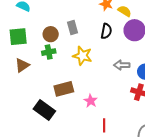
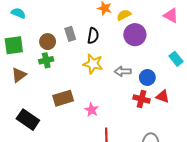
yellow semicircle: (125, 11) -> (124, 15), turned -56
black semicircle: (106, 31) -> (93, 36), moved
yellow star: (82, 56) -> (93, 64), moved
black rectangle: (44, 110) -> (28, 120), moved

